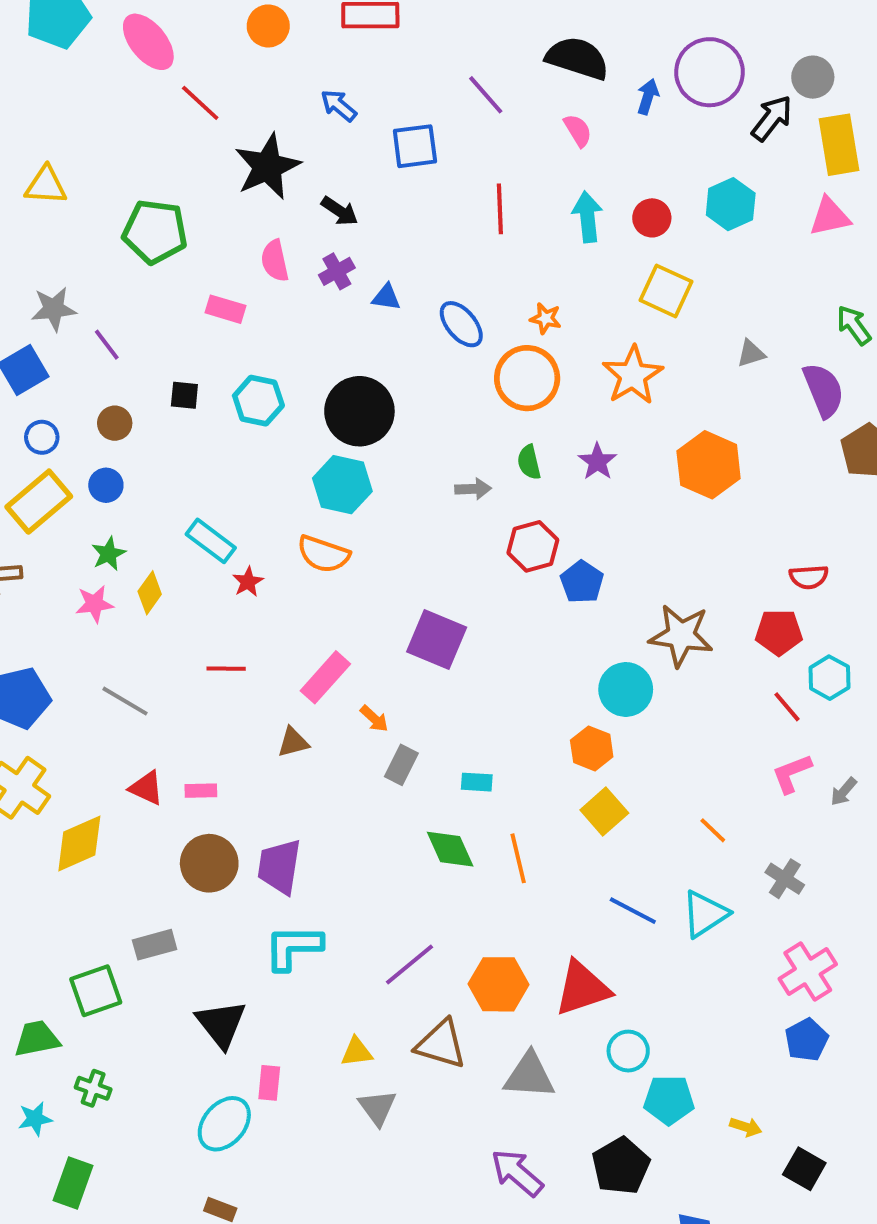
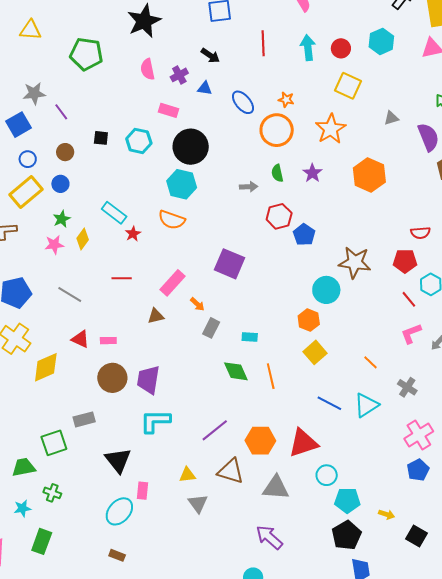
black arrow: (340, 211) -> (210, 56), moved
pink rectangle: (226, 309) -> (168, 110), moved
black pentagon: (621, 1166) -> (346, 535), moved

